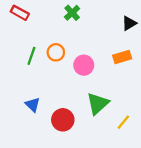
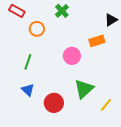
orange circle: (56, 52) -> (37, 29), moved
green line: (31, 56) -> (28, 62), moved
orange rectangle: (122, 57) -> (97, 41), moved

